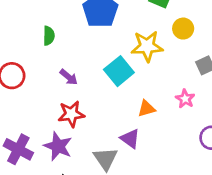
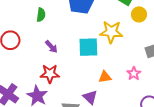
yellow circle: (183, 29) -> (139, 14), moved
cyan square: (119, 71) -> (88, 47), turned 30

